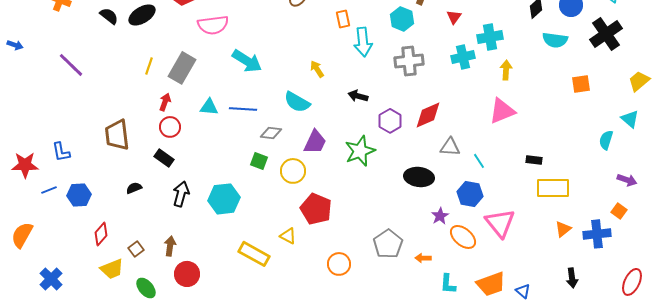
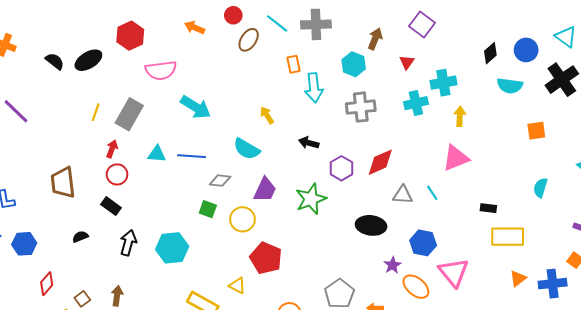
cyan semicircle: (606, 140) -> (540, 188), moved
cyan line: (479, 161) -> (432, 193), moved

